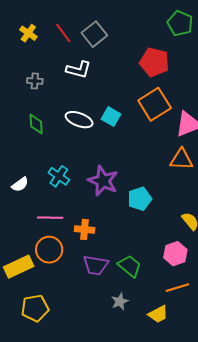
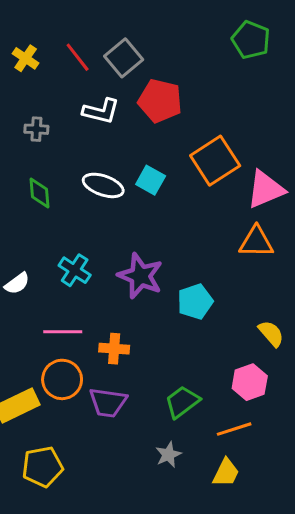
red pentagon: (154, 62) -> (160, 101), moved
purple trapezoid: (96, 265) -> (108, 403), moved
green trapezoid: (130, 266) -> (182, 402), turned -75
orange line: (177, 288) -> (234, 429), moved
yellow trapezoid: (158, 314) -> (226, 473), turned -35

